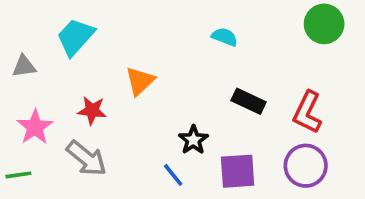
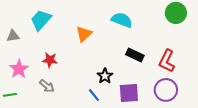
cyan semicircle: (225, 37) -> (122, 20), size x1.5
orange triangle: (140, 81) -> (84, 34), moved
gray arrow: (87, 158) -> (47, 86), size x0.7

